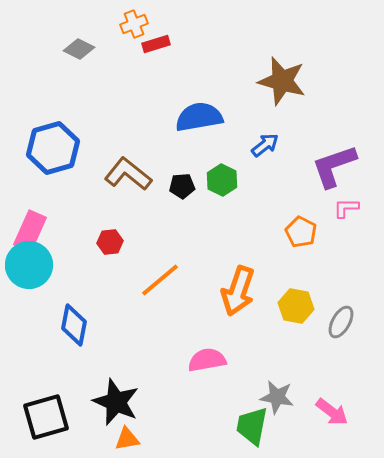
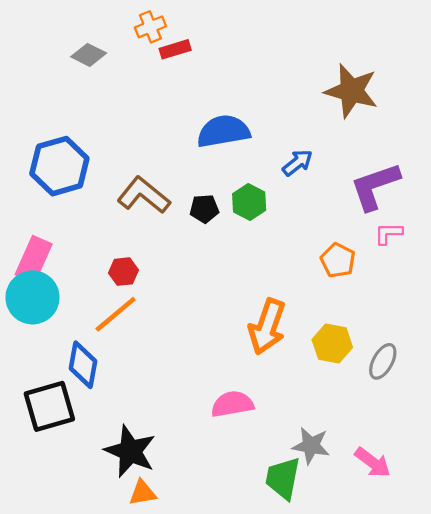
brown star: (282, 81) -> (351, 91), moved
orange line: (160, 280) -> (116, 314), moved
black square: (46, 417) -> (49, 406), moved

